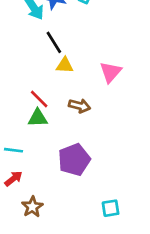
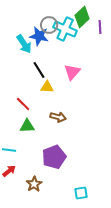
pink triangle: (111, 72) -> (72, 72), moved
red line: (39, 99) -> (23, 104), moved
brown star: (32, 207) -> (34, 184), moved

